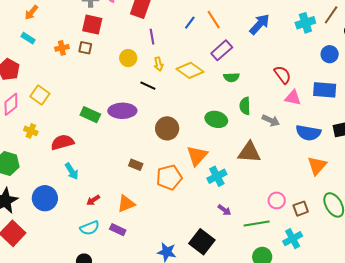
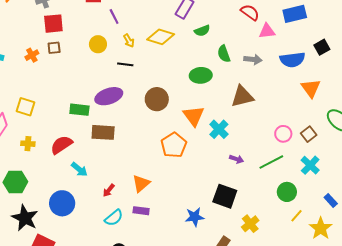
brown rectangle: (136, 165) -> (103, 132), moved, size x1.6

